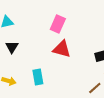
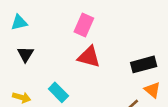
cyan rectangle: (38, 77) -> (58, 92), turned -35

